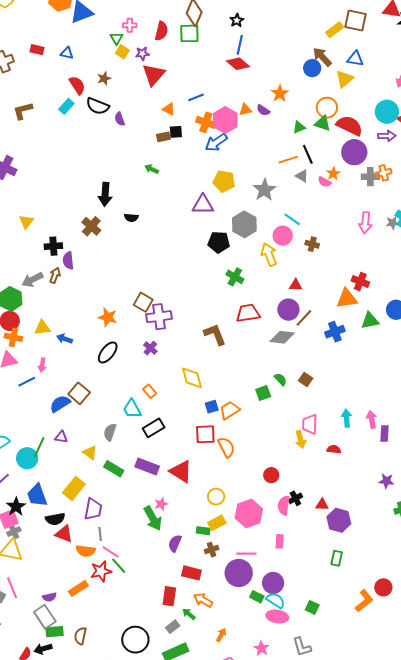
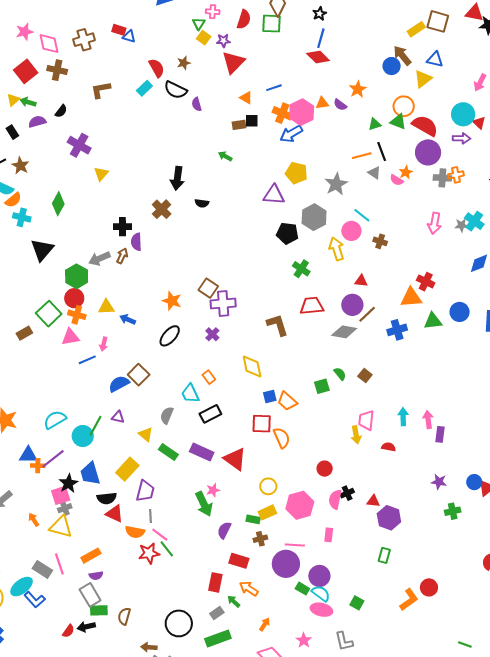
blue triangle: (67, 53) -> (129, 36), moved
yellow triangle: (26, 222) -> (101, 174), moved
orange trapezoid: (230, 410) -> (287, 401), turned -110
orange rectangle: (78, 588) -> (91, 556), moved

